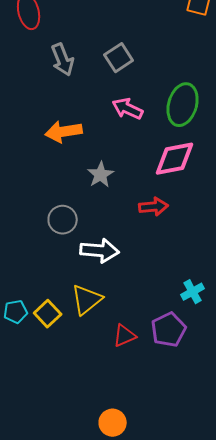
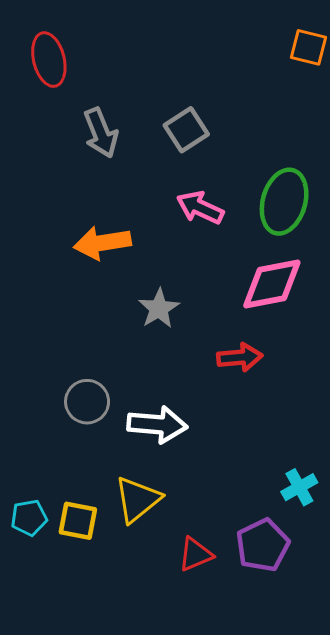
gray circle: (63, 220) -> (87, 402), moved
yellow square: (48, 314) -> (78, 521), turned -36

